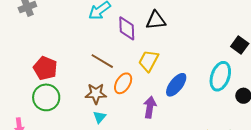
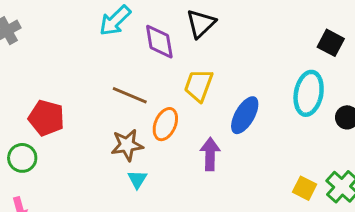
black triangle: (156, 20) -> (201, 24), turned -30
green circle: (46, 97) -> (22, 158), moved, size x0.7

